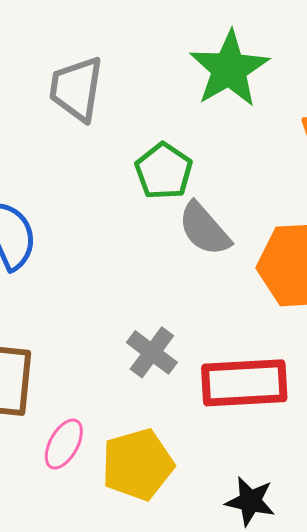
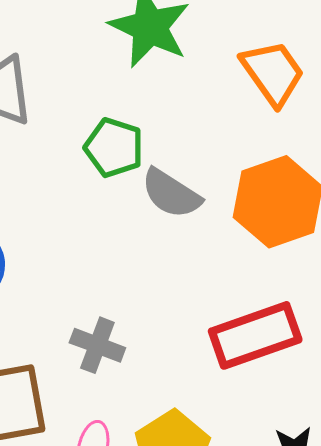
gray cross: (152, 352) -> (97, 345), moved

